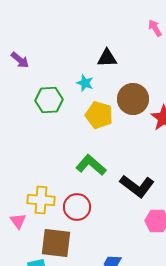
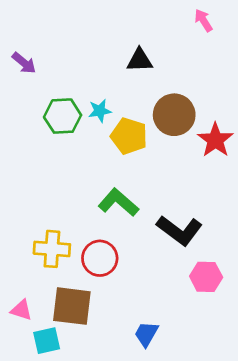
cyan star: (85, 83) -> (100, 111), moved, turned -30
pink triangle: (18, 221) -> (21, 310), moved, turned -36

